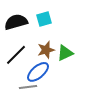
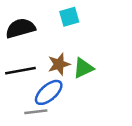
cyan square: (44, 19) -> (69, 17), moved
black line: (16, 55) -> (20, 71), turned 35

